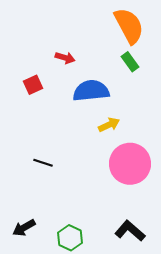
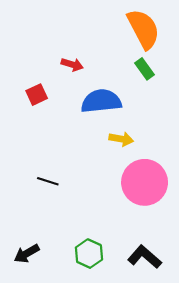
yellow arrow: (109, 125) -> (121, 139), turned 35
green hexagon: (70, 238) -> (89, 254), moved

